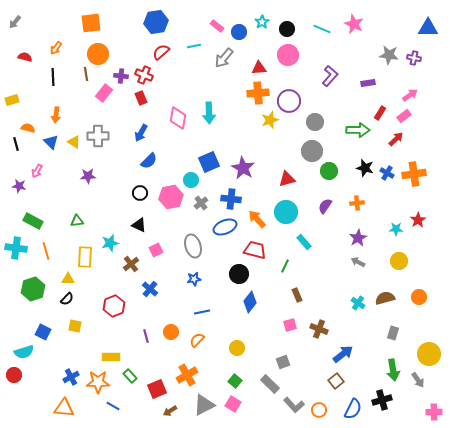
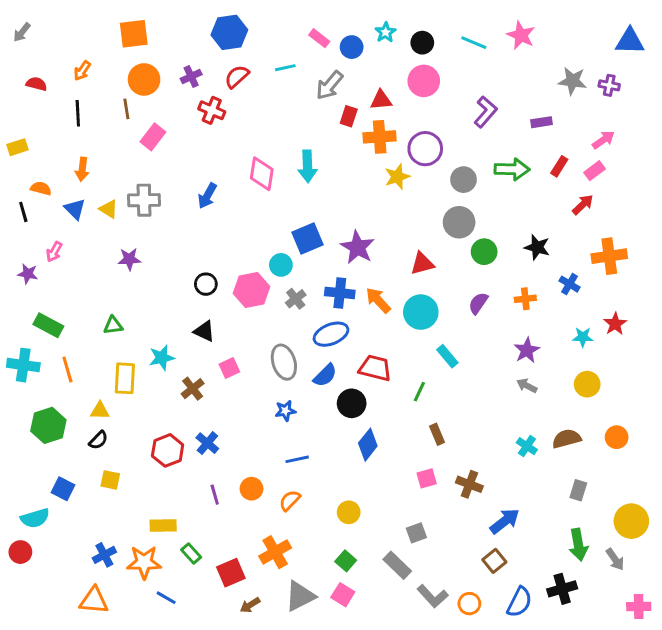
purple cross: (121, 76) -> (191, 77), moved, turned -32
red rectangle: (141, 98) -> (349, 116), moved, turned 40
green arrow: (358, 130) -> (512, 169), moved
blue semicircle: (149, 161) -> (325, 375), moved
blue cross: (387, 173) -> (569, 284), moved
orange arrow: (257, 219) -> (378, 300), moved
blue cross: (150, 289) -> (207, 443), moved

